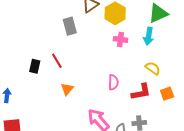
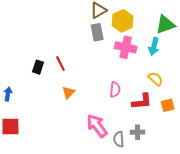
gray rectangle: (70, 26) -> (97, 32), moved
pink cross: (120, 39) -> (126, 47), size x1.5

